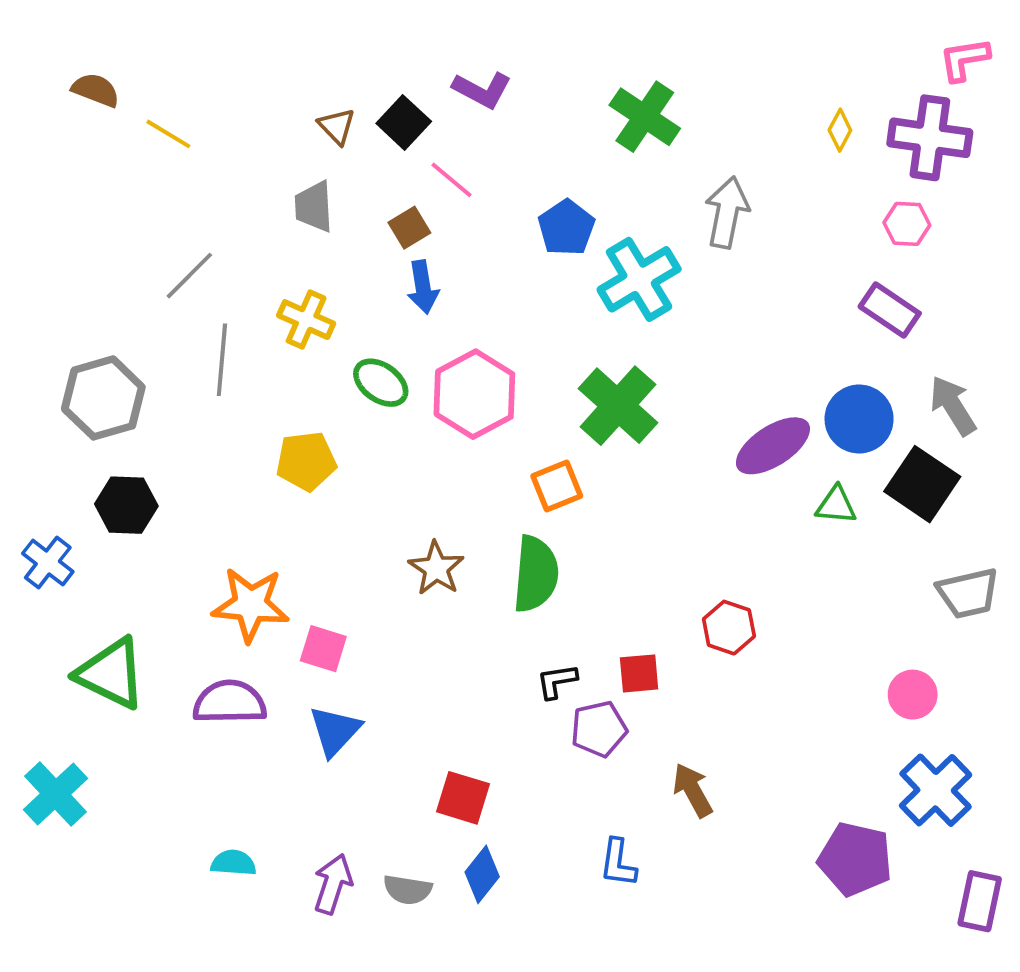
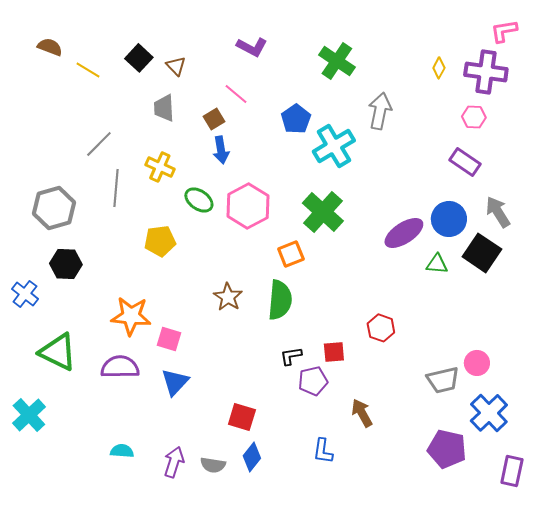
black square: (404, 122) -> (139, 58), moved
gray trapezoid: (968, 593) -> (443, 380), moved

